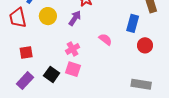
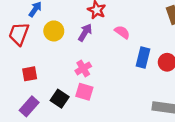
red trapezoid: (18, 18) -> (19, 34), turned 35
blue rectangle: (133, 23) -> (143, 58), moved
pink semicircle: (105, 39) -> (122, 32), moved

